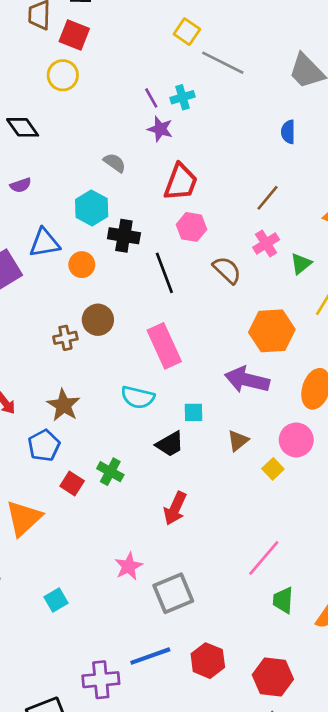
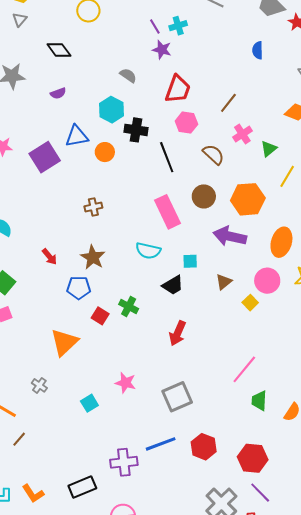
brown line: (268, 198) -> (228, 103), moved
brown circle: (98, 320) -> (204, 196), moved
blue pentagon: (44, 445) -> (79, 288), turned 30
pink star: (129, 566) -> (125, 383), moved, turned -30

